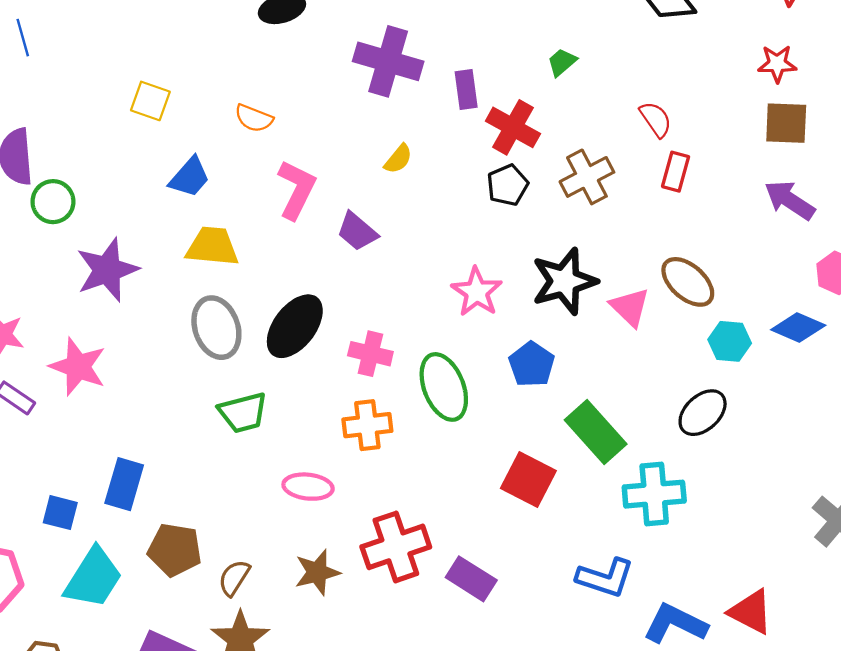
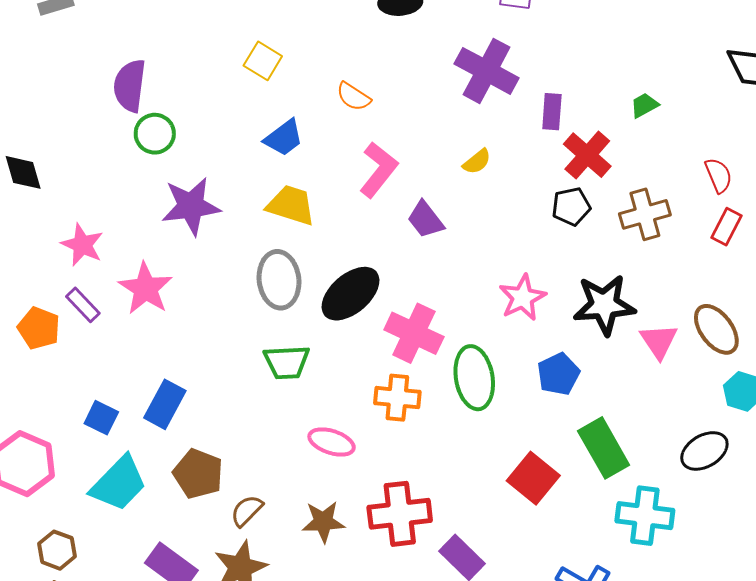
pink cross: (370, 354) -> (414, 333), size x1.4

